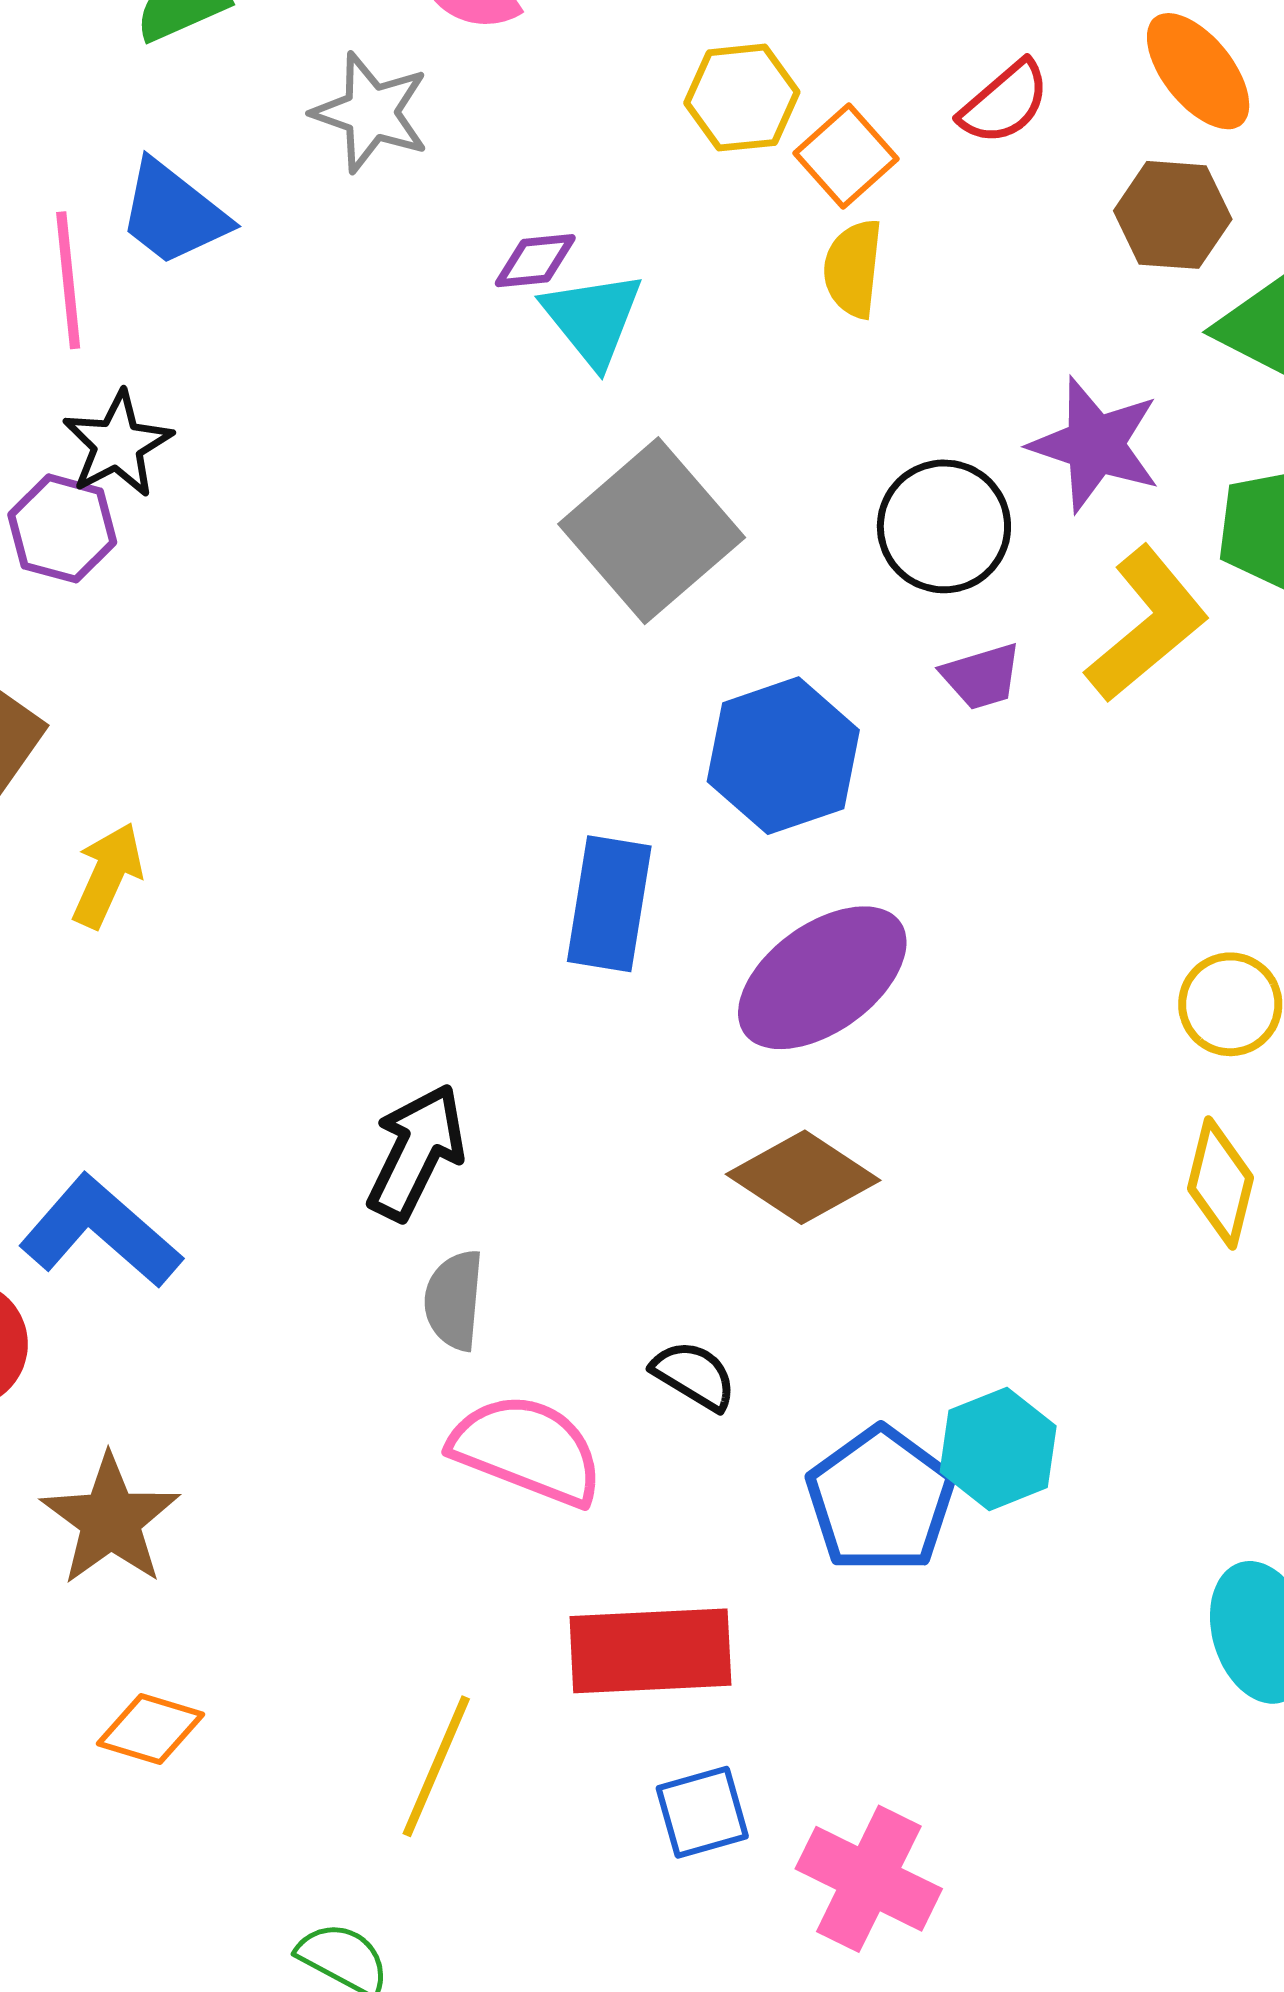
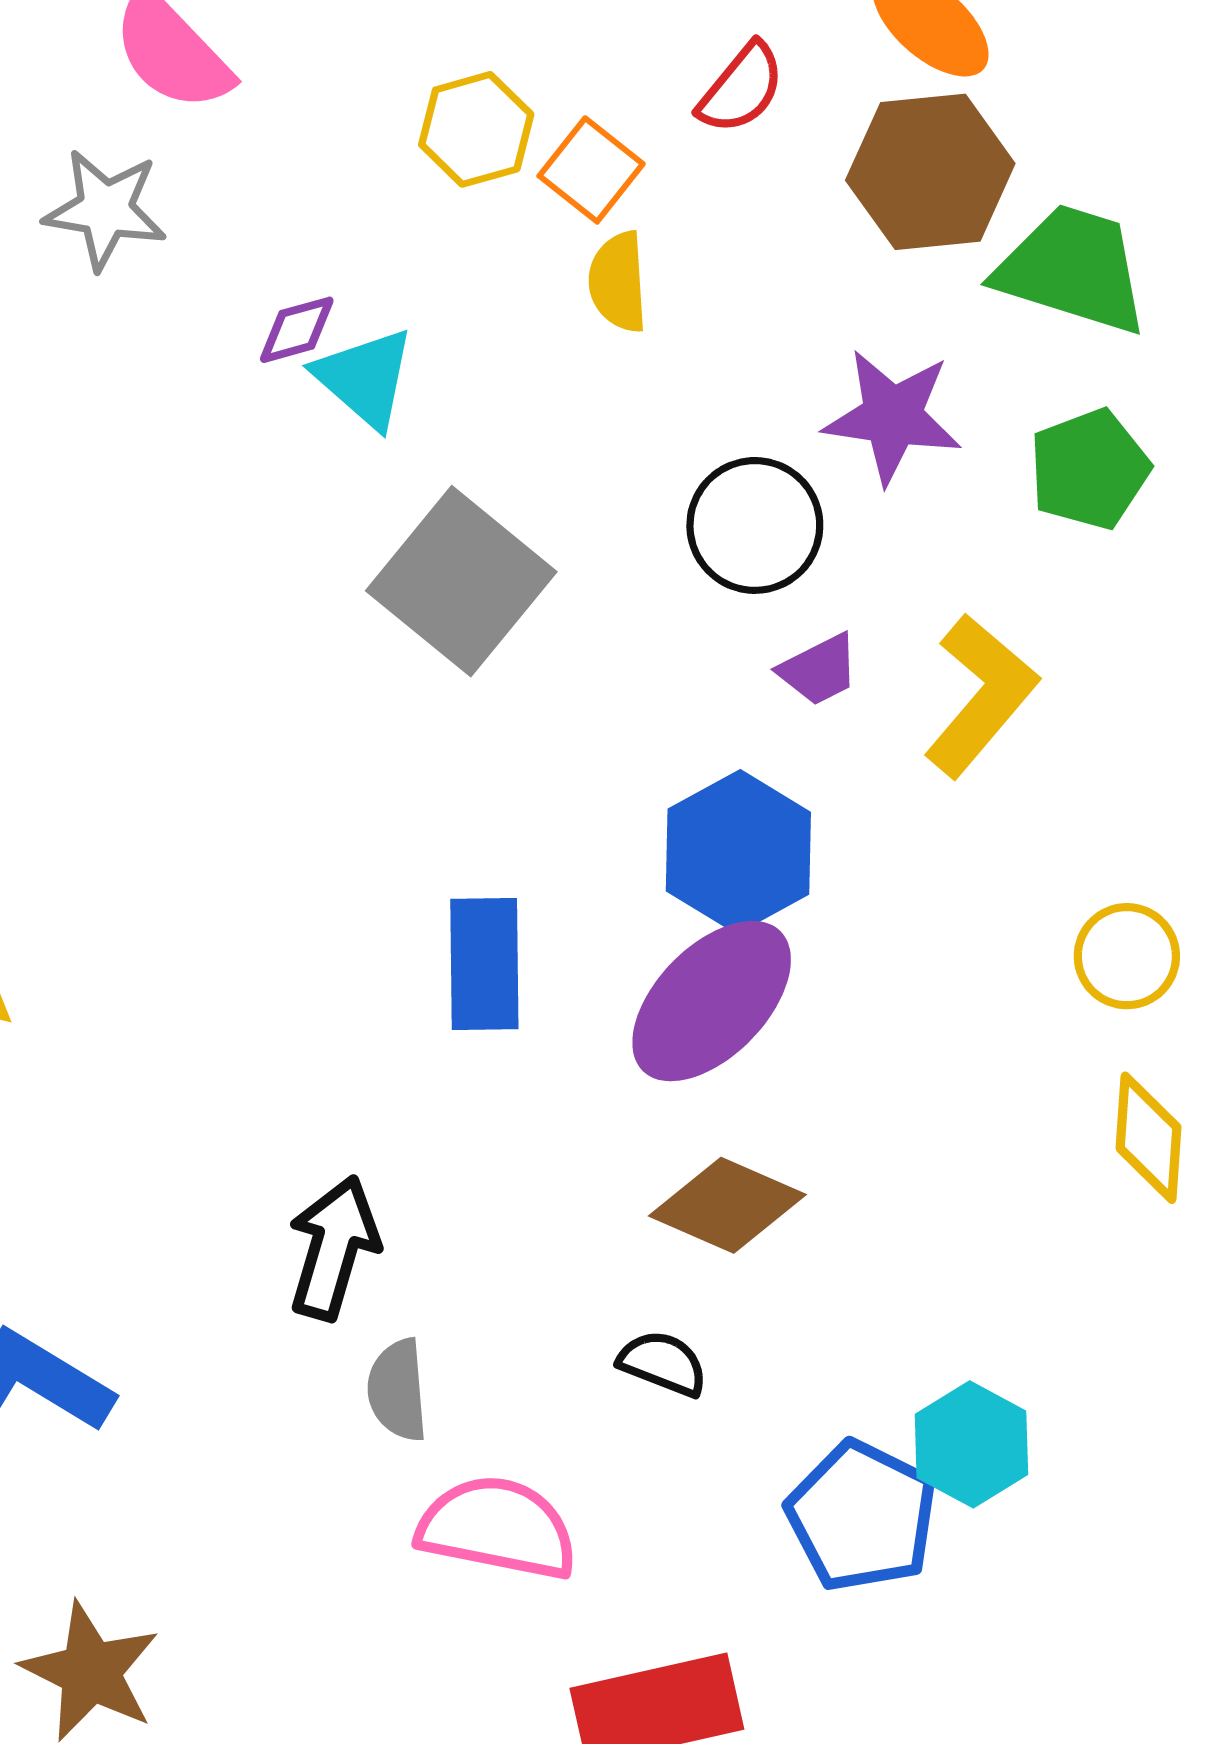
brown hexagon: (1173, 215) -> (930, 172), size x1.4
yellow L-shape: (1147, 624) -> (981, 695), moved
blue hexagon: (783, 756) -> (738, 852), moved
black semicircle: (694, 1375) -> (663, 1363), moved

